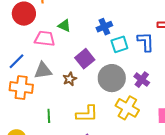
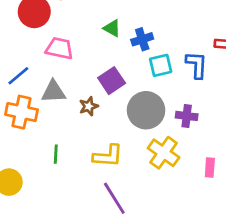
green triangle: (64, 26) -> (112, 28), moved
purple cross: (142, 80) -> (187, 116), turned -35

